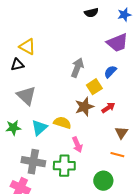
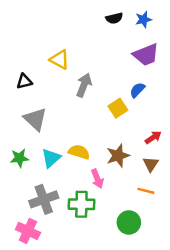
blue star: (124, 15) -> (143, 19), moved
yellow triangle: (27, 47) -> (60, 60), moved
gray arrow: (77, 68) -> (84, 85), moved
brown star: (84, 107) -> (118, 156), moved
red arrow: (108, 108) -> (153, 137), moved
gray cross: (33, 162) -> (44, 199), turned -30

